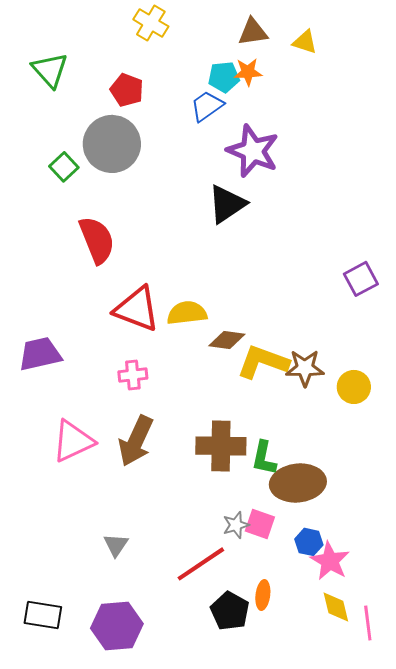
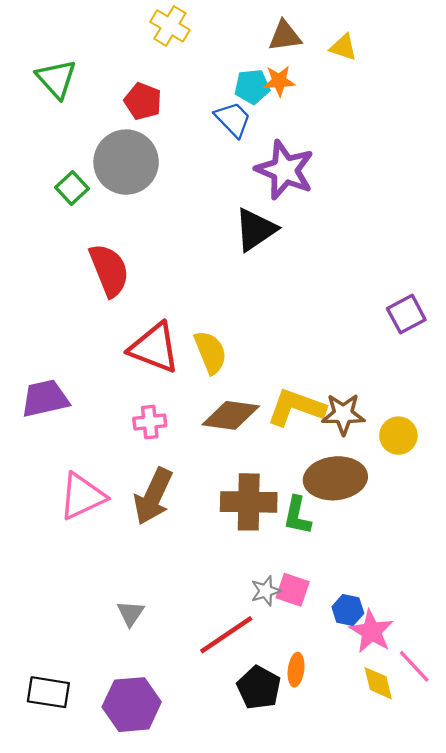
blue trapezoid: (207, 106) -> (233, 119), turned 81
yellow semicircle: (187, 313) -> (210, 352), turned 75
brown diamond: (227, 340) -> (231, 415), moved, size x1.4
brown ellipse: (298, 483) -> (335, 478), moved
pink line: (368, 623) -> (414, 666), moved, turned -36

